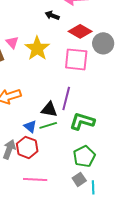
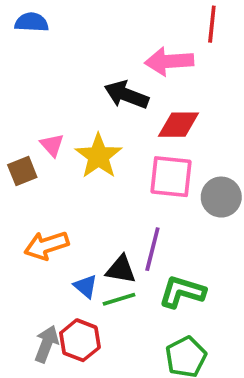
black arrow: (52, 15) -> (126, 95), size x1.6
red diamond: (80, 31) -> (178, 125), turned -30
gray circle: (103, 43) -> (221, 197), moved
blue triangle: (30, 126) -> (86, 286), moved

